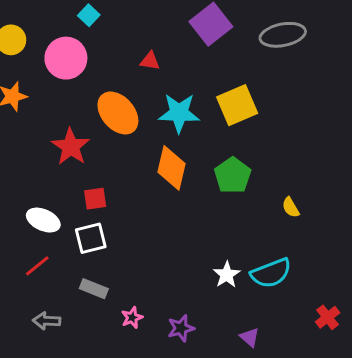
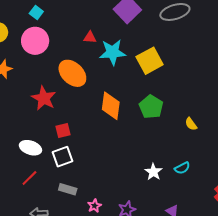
cyan square: (89, 15) -> (36, 13), moved
cyan star: (179, 113) -> (113, 52), moved
cyan semicircle: (271, 273) -> (182, 168), size x0.6

